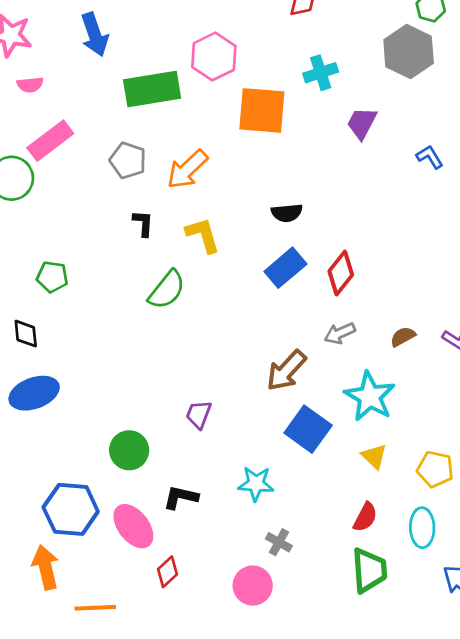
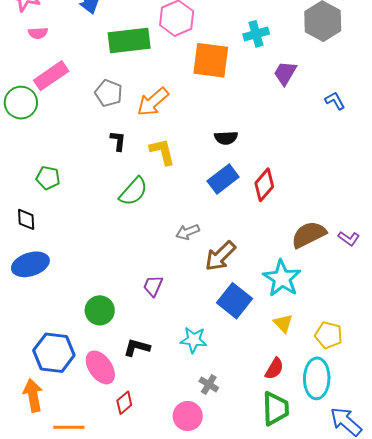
gray arrow: (340, 333) -> (188, 232), moved
brown semicircle: (403, 337) -> (309, 235), size x1.8
cyan ellipse: (422, 528) -> (317, 378), size x1.4

